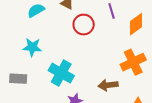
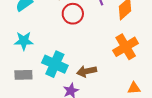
gray rectangle: (18, 79) -> (23, 75), moved
brown arrow: (108, 85) -> (87, 71), moved

